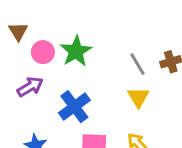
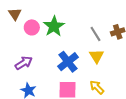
purple arrow: (30, 87) -> (24, 63), moved
blue cross: (74, 107) -> (68, 62), moved

